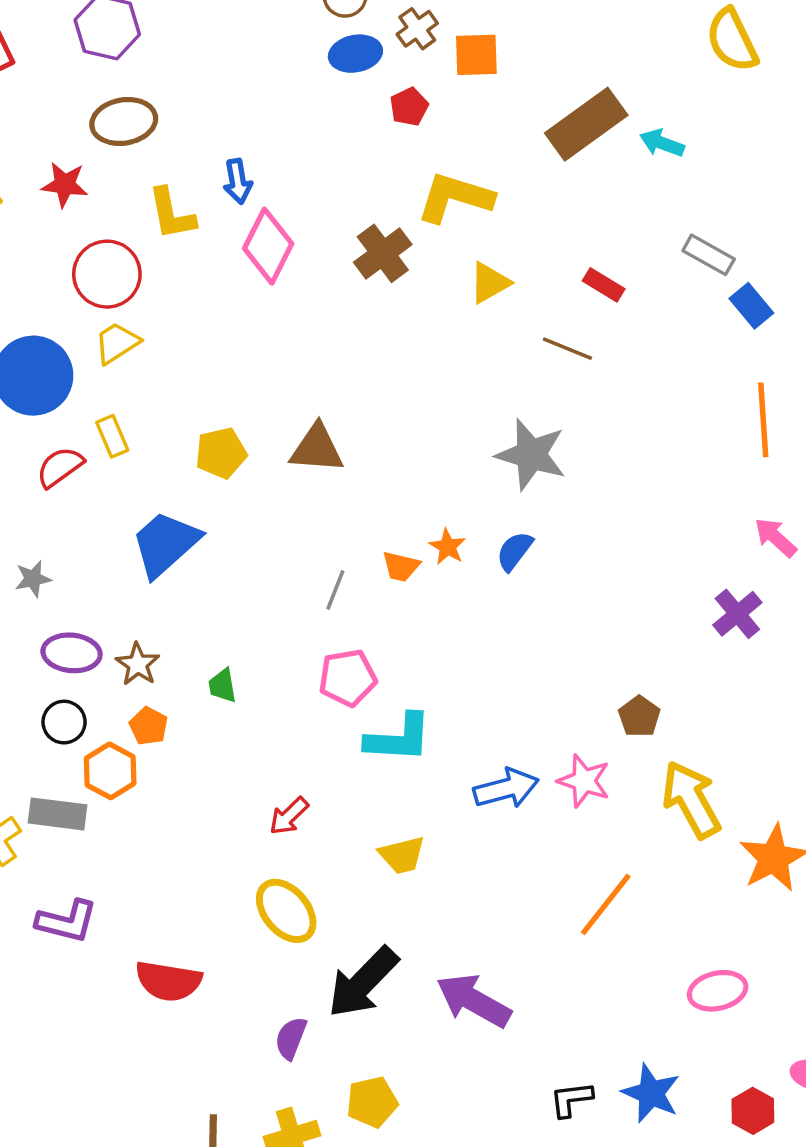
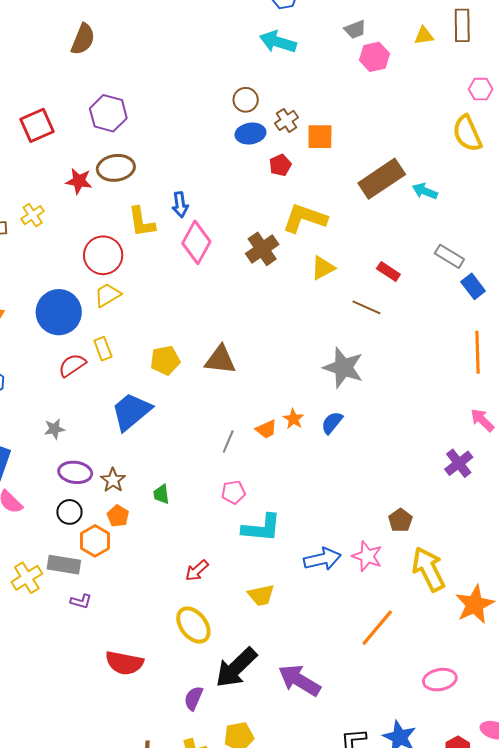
red star: (65, 185) -> (79, 181), moved
orange trapezoid: (401, 566) -> (266, 429), turned -40
pink pentagon: (348, 678) -> (233, 492), size x0.7
purple L-shape: (67, 921) -> (81, 601), moved, size x0.6

